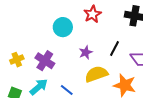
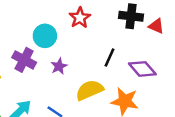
purple star: (86, 52) -> (59, 66), moved
purple cross: (45, 61) -> (24, 60), moved

